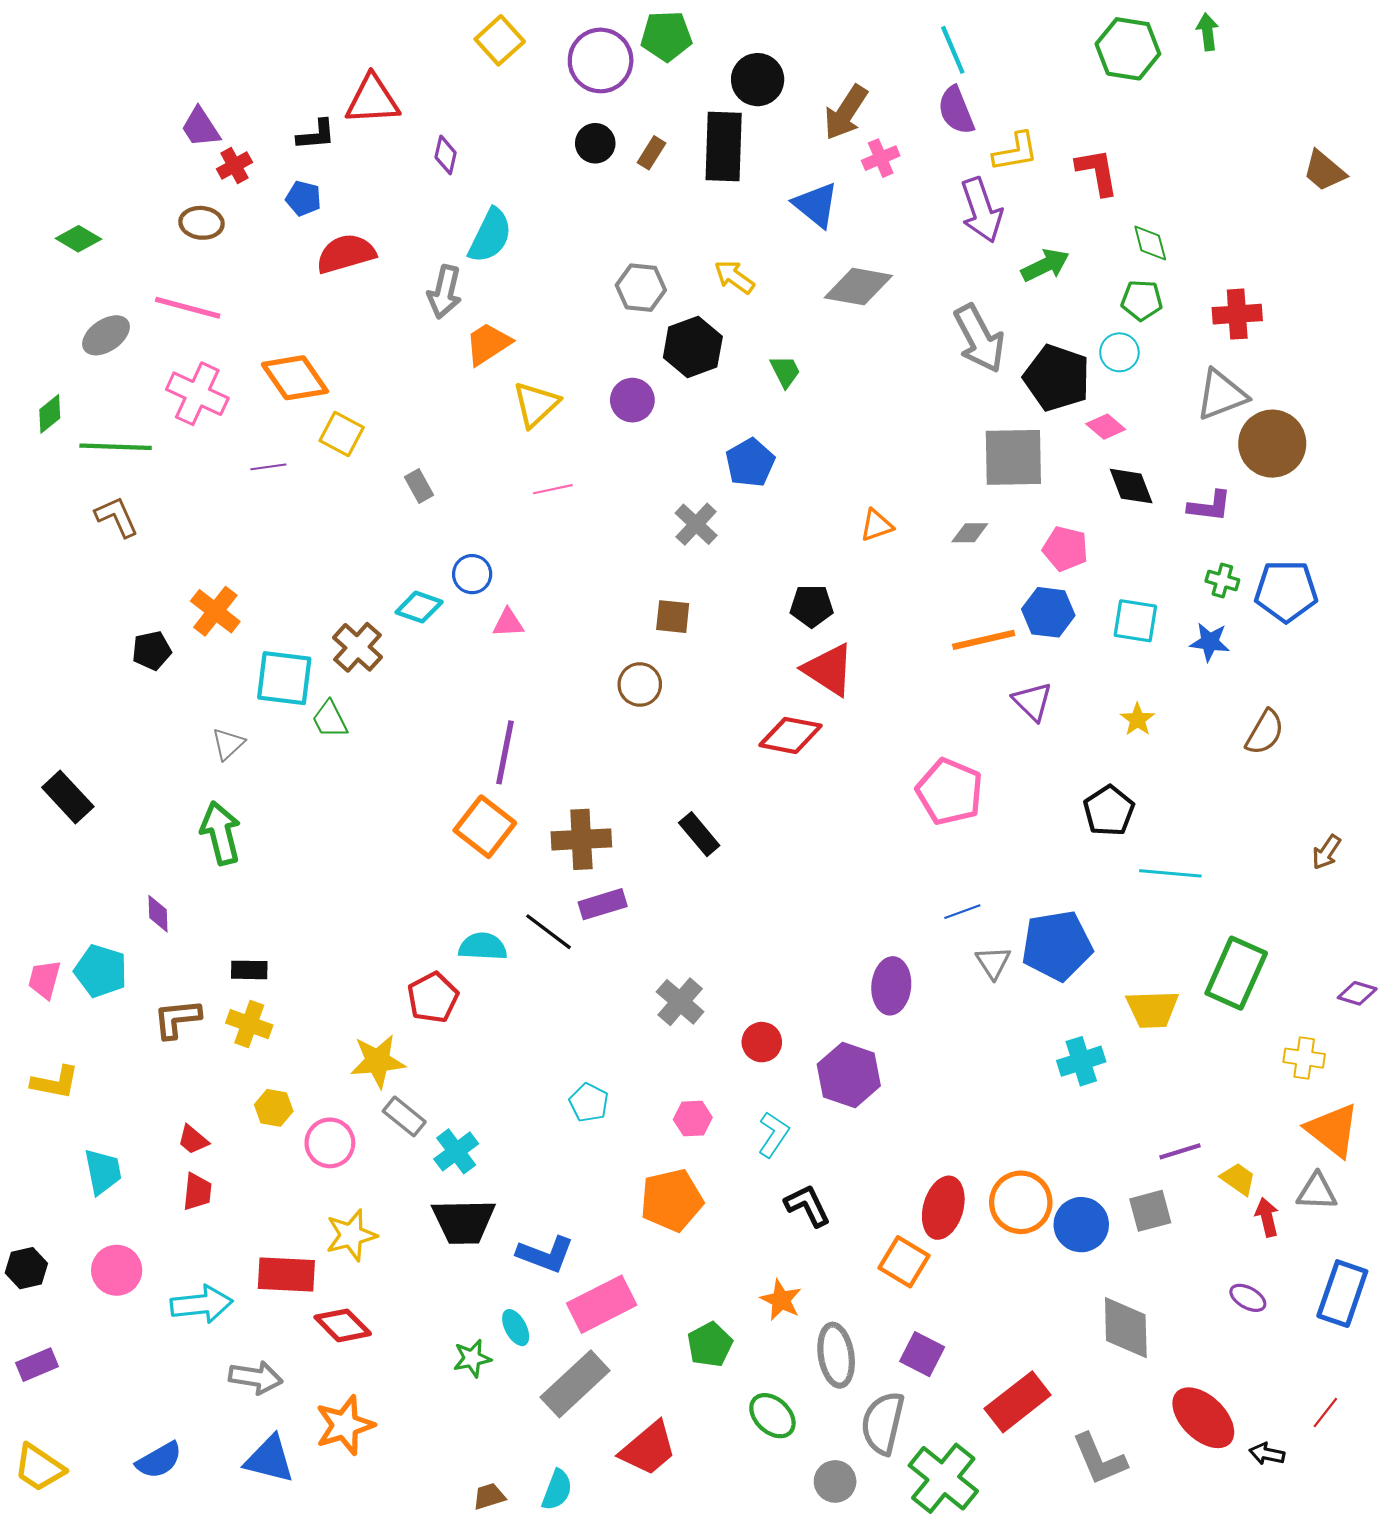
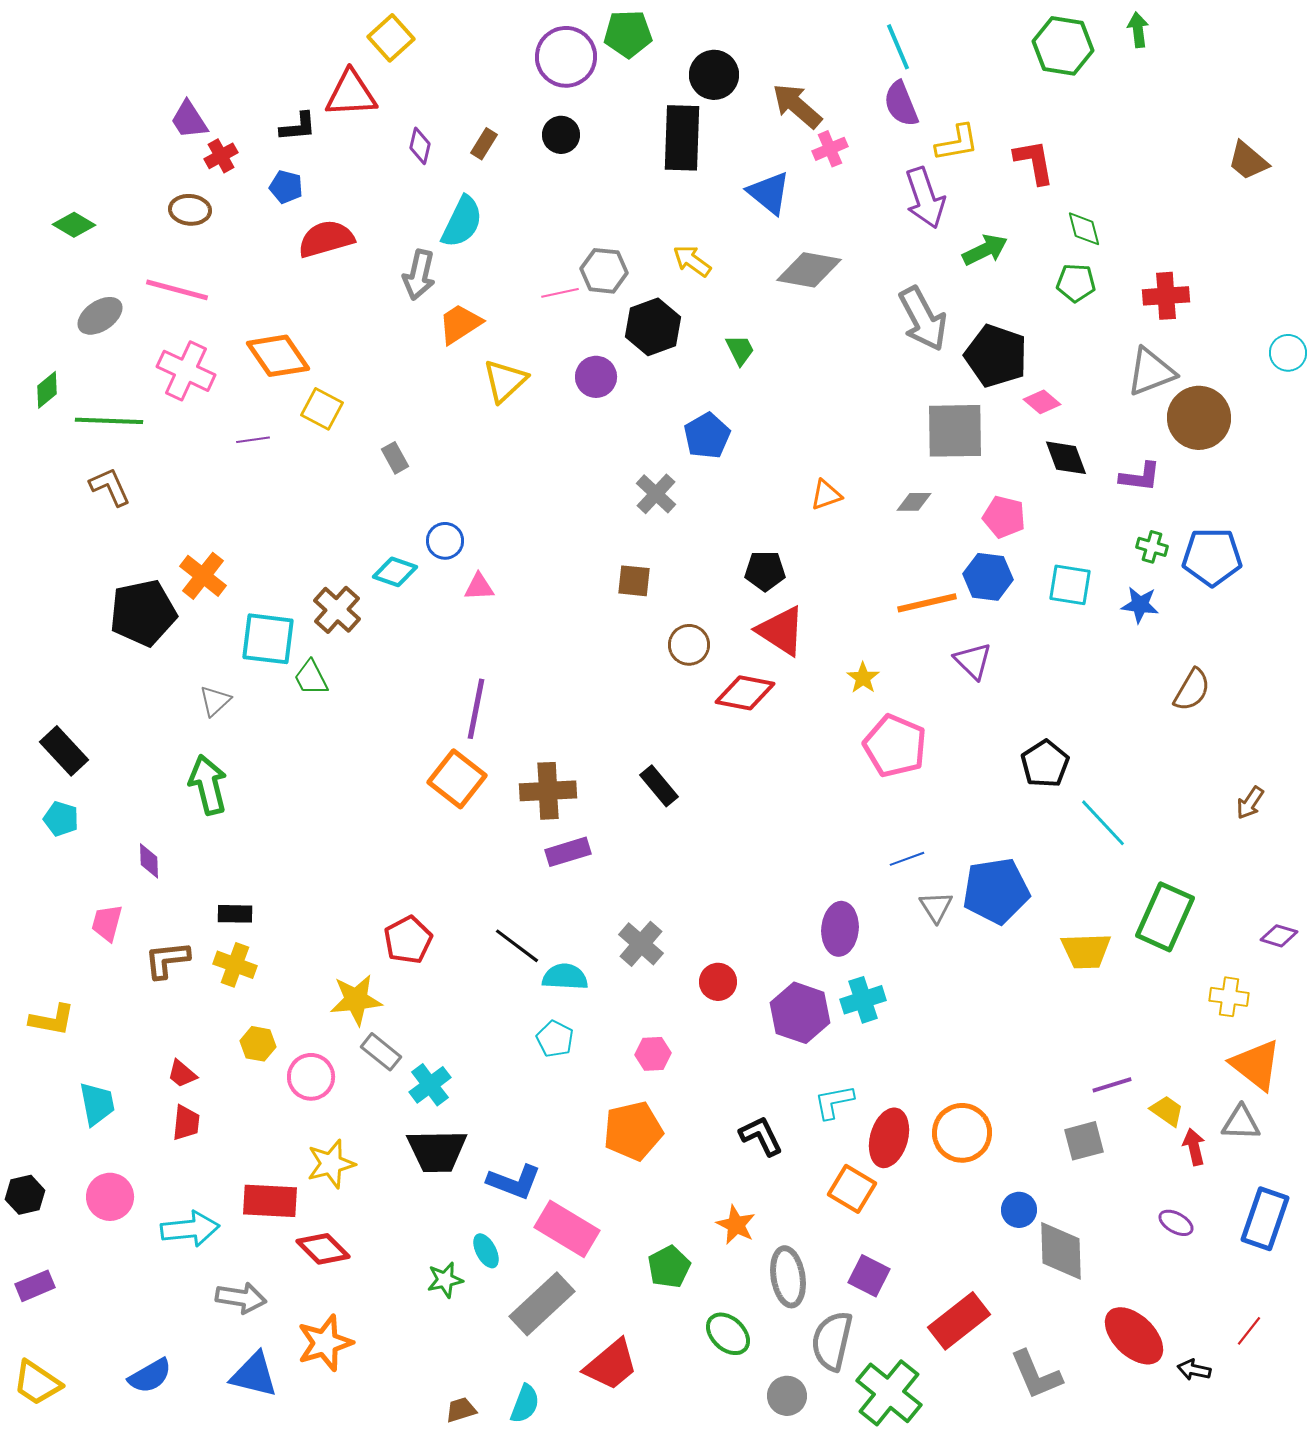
yellow square: (500, 40) -> (391, 38), moved
brown arrow: (846, 112) -> (797, 106), turned 98
brown rectangle: (651, 153) -> (484, 144), moved
cyan circle: (1119, 352) -> (1288, 353), moved
pink line: (553, 489) -> (560, 293), moved
black pentagon: (152, 651) -> (143, 613), size x1.8
brown circle: (640, 684) -> (689, 645), moved
yellow star: (1137, 719) -> (863, 678), moved
cyan line: (1170, 873) -> (1103, 823), turned 42
black line: (549, 932) -> (517, 946), moved
cyan semicircle: (483, 947) -> (565, 977), moved
cyan pentagon: (101, 971) -> (61, 819), moved, size x0.7
pink trapezoid: (44, 979) -> (107, 923), moved
cyan cross: (1081, 1061) -> (863, 1000), moved
cyan L-shape: (773, 1134) -> (834, 1102), moved, turned -135
blue circle: (1081, 1225) -> (1019, 1210), moved, size x0.7
pink rectangle: (602, 1304) -> (567, 1229), turned 58

